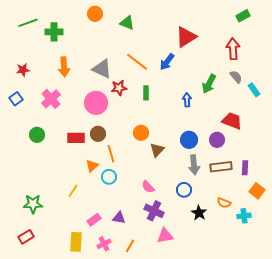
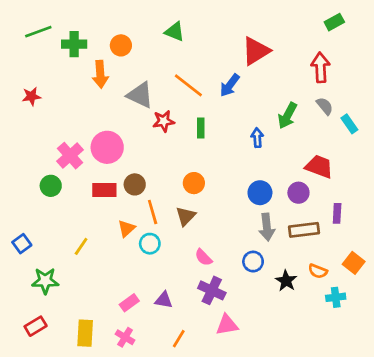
orange circle: (95, 14) -> (121, 45), moved
orange arrow: (64, 67) -> (100, 74), moved
blue square: (16, 99) -> (22, 244), moved
pink cross: (51, 99) -> (70, 156), moved
pink circle: (96, 103) -> (107, 147), moved
brown triangle: (157, 150) -> (186, 216), moved
purple rectangle: (245, 168) -> (337, 213), moved
yellow line: (73, 191) -> (81, 246), moved
orange semicircle: (224, 203) -> (318, 271), moved
black star: (199, 213) -> (286, 281), moved
yellow rectangle: (76, 242) -> (85, 333), moved
pink cross: (104, 244) -> (125, 337), moved, turned -32

